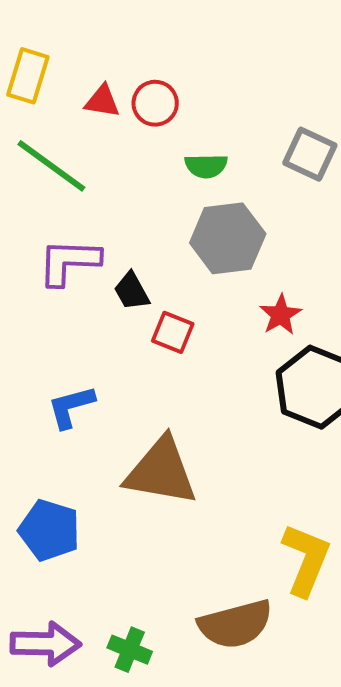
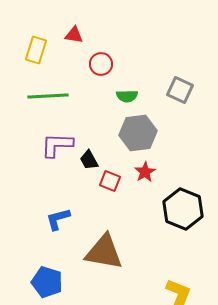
red triangle: (102, 101) -> (74, 35), moved
green line: (51, 166) -> (48, 96), turned -39
red star: (281, 315) -> (145, 172), moved

